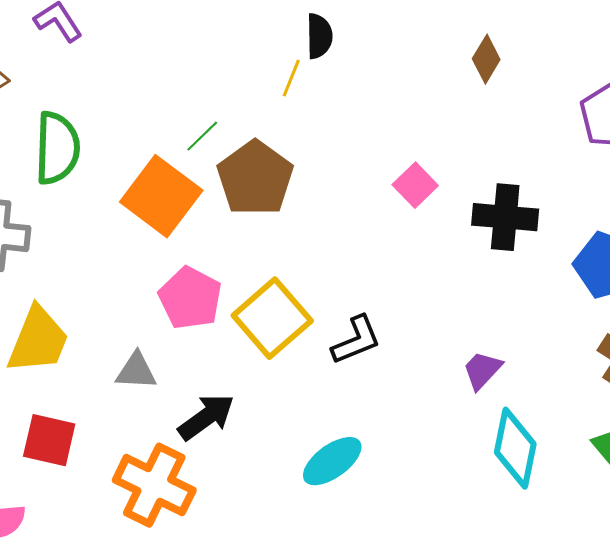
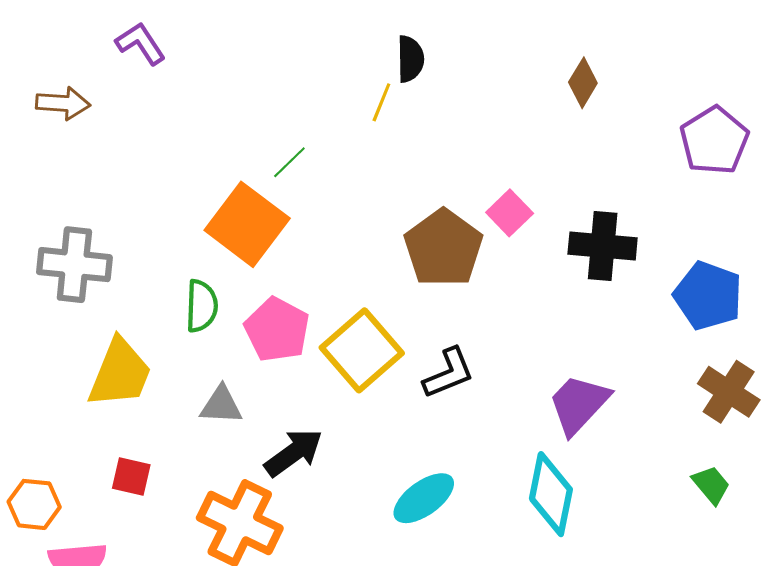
green semicircle: (57, 148) -> (202, 306), moved, size x0.7
brown pentagon: (255, 178) -> (443, 248), moved
purple trapezoid: (482, 370) -> (579, 404), size x1.5
red square: (49, 440) -> (131, 476), size x0.7
cyan diamond: (515, 448) -> (551, 494), moved

